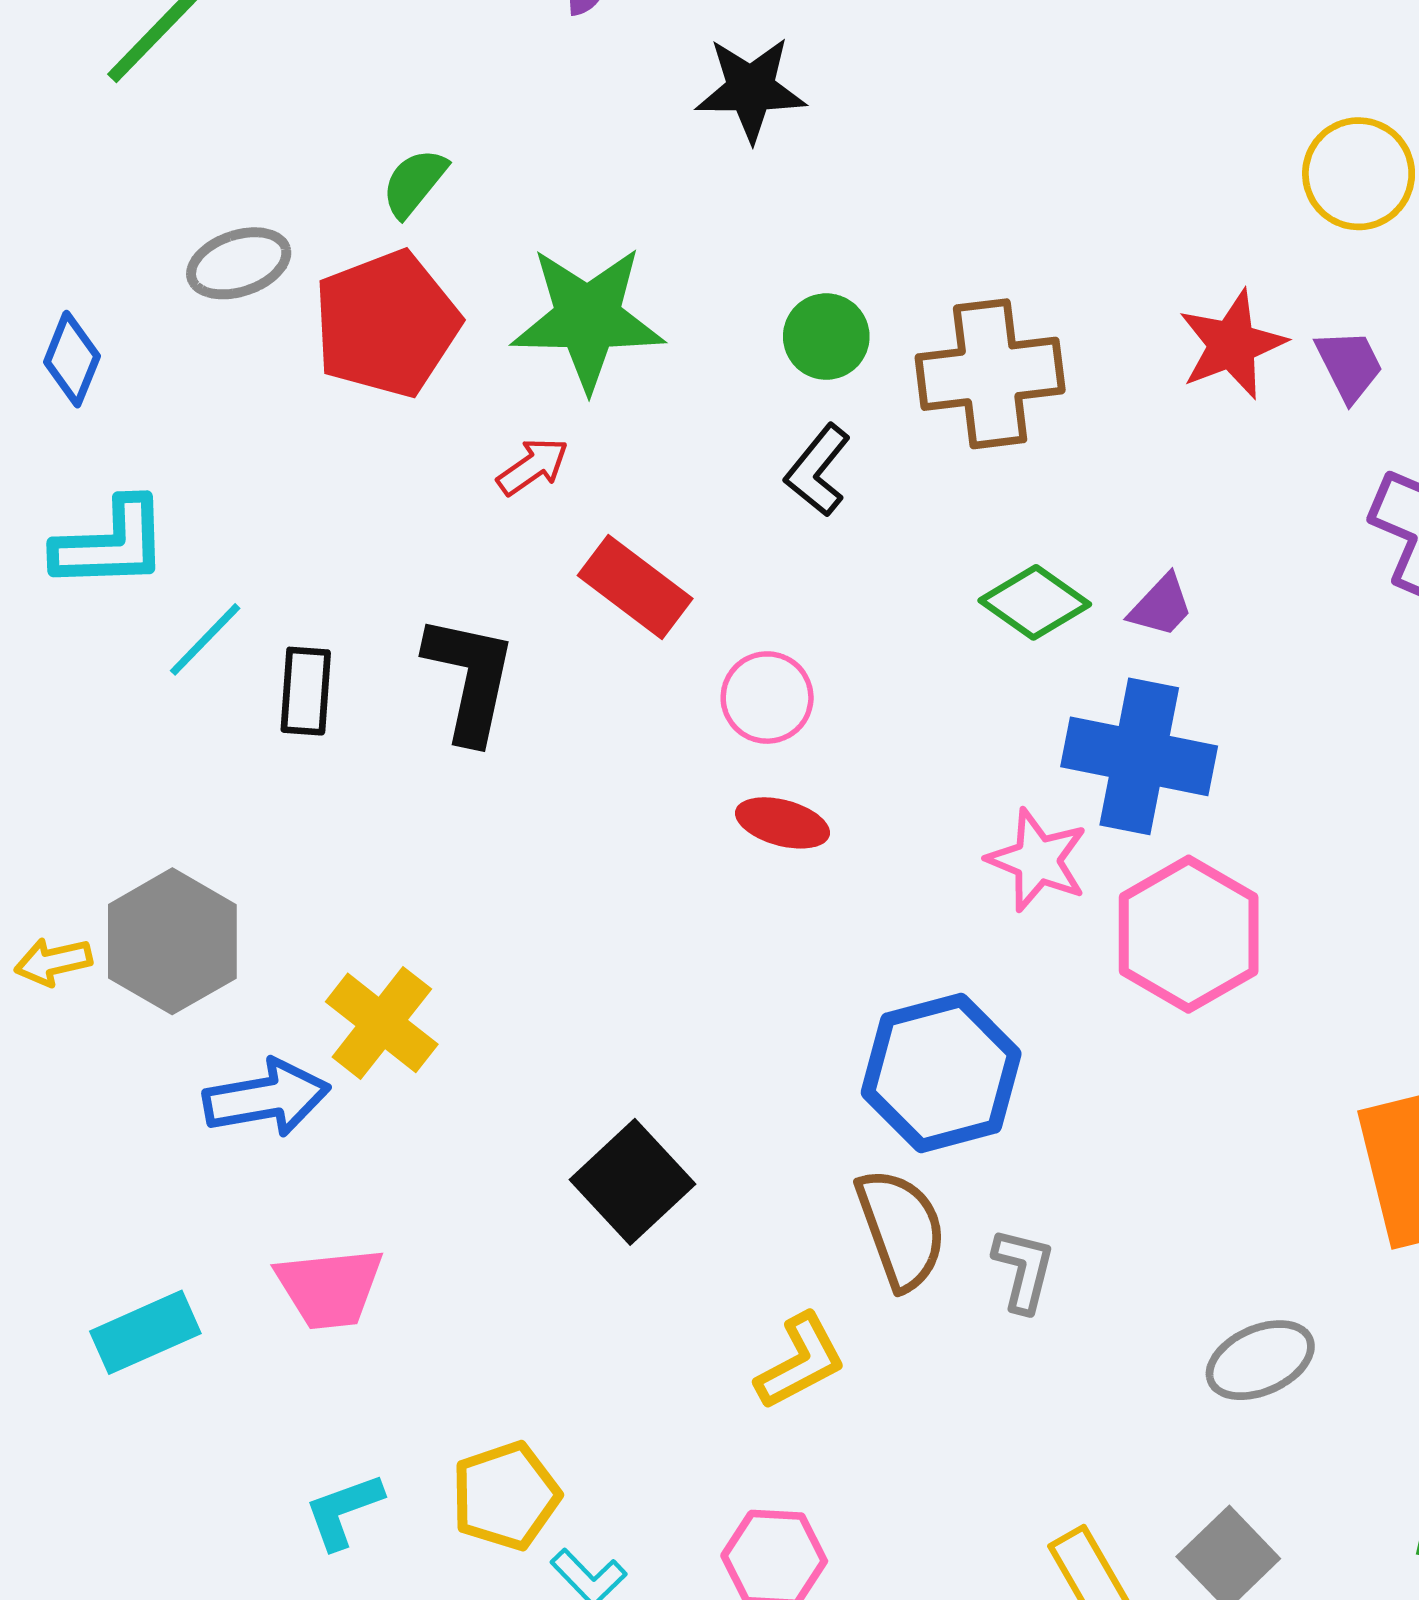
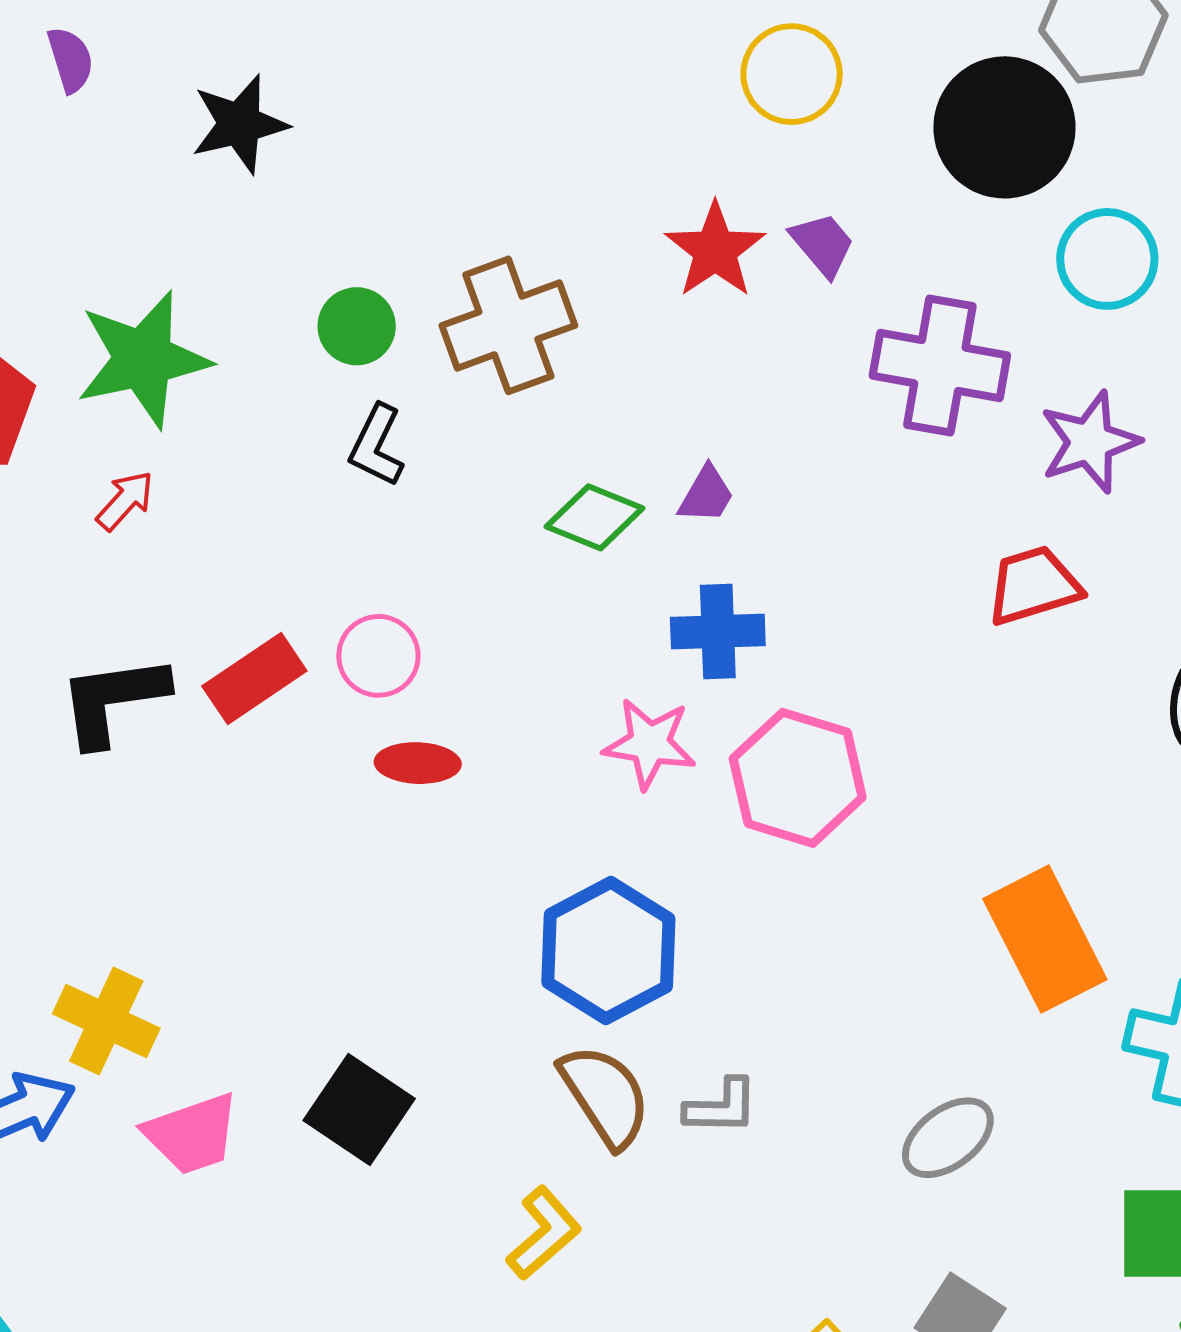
red rectangle: (635, 587) -> (254, 679), moved, turned -58
black L-shape: (470, 678) -> (113, 700), turned -97
blue cross: (1139, 756) -> (718, 631), size x0.7
gray L-shape: (1024, 1270) -> (721, 1107), turned 90
pink trapezoid: (330, 1288) -> (192, 1134), moved

